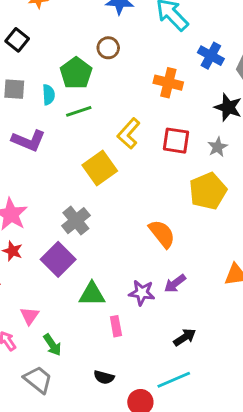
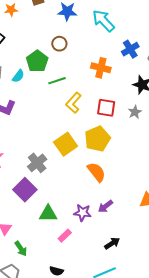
blue cross: (211, 56) -> (130, 49), turned 30
cyan semicircle: (49, 95) -> (18, 76), turned 40
green line: (79, 111) -> (57, 81), moved
yellow square: (100, 168) -> (66, 144), moved
yellow pentagon: (208, 191) -> (97, 139), moved
pink rectangle: (116, 326) -> (65, 236), turned 56

